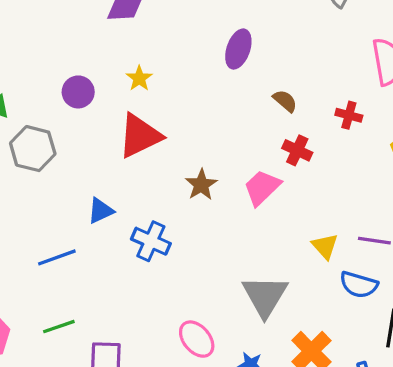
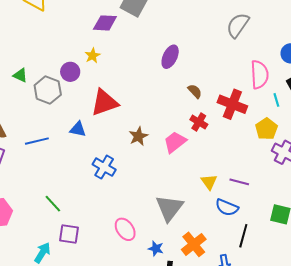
yellow star: (139, 78) -> (93, 56), moved
red cross: (349, 115) -> (232, 104), size x1.8
gray hexagon: (33, 149) -> (48, 90), moved
blue triangle: (101, 211) -> (78, 129), moved, turned 30
blue line: (57, 257) -> (37, 141), moved
green line: (59, 327) -> (53, 204), moved, turned 60

